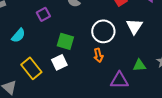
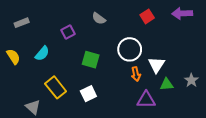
white triangle: (134, 26) -> (156, 65), moved
orange arrow: (98, 55) -> (136, 74), moved
white square: (59, 62) -> (88, 94), moved

